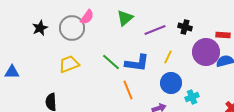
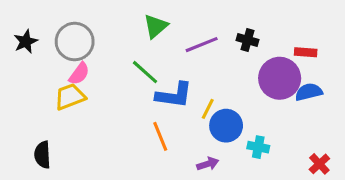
pink semicircle: (87, 17) -> (79, 74), moved
yellow line: (168, 57) -> (208, 109), moved
green line: (111, 62) -> (145, 72), moved
cyan cross: (192, 97) -> (258, 147), turned 32

